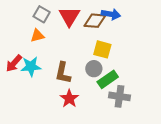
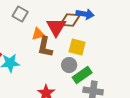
red triangle: (69, 16) -> (56, 27), moved
orange triangle: (37, 36) -> (38, 34), moved
brown L-shape: (63, 73) -> (45, 47), moved

